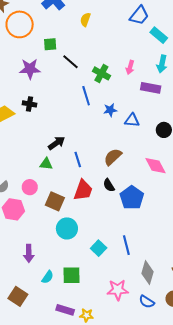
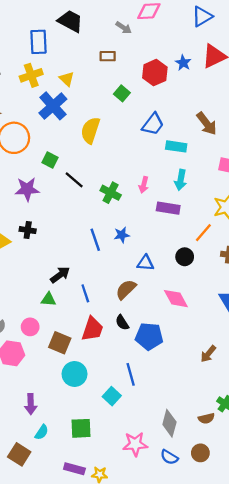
yellow semicircle: (85, 20) -> (90, 130), size x1.6
cyan rectangle: (159, 35) -> (176, 146), turned -30
green square: (50, 44) -> (50, 160), turned 32
blue line: (86, 96) -> (95, 240), moved
blue triangle: (132, 120) -> (146, 263), moved
blue pentagon: (132, 198) -> (149, 336), turned -30
blue line: (126, 245) -> (131, 374), moved
cyan semicircle: (48, 277) -> (42, 432), moved

